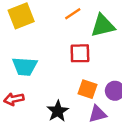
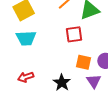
cyan trapezoid: (25, 66) -> (26, 38), moved
purple triangle: (97, 114) -> (94, 81), turned -42

